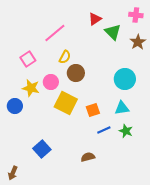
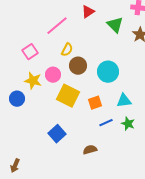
red triangle: (95, 19) -> (88, 12), moved
cyan circle: (125, 79) -> (108, 72), moved
blue square: (42, 149) -> (57, 134), moved

